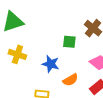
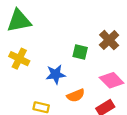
blue star: (51, 64) -> (56, 74), turned -30

